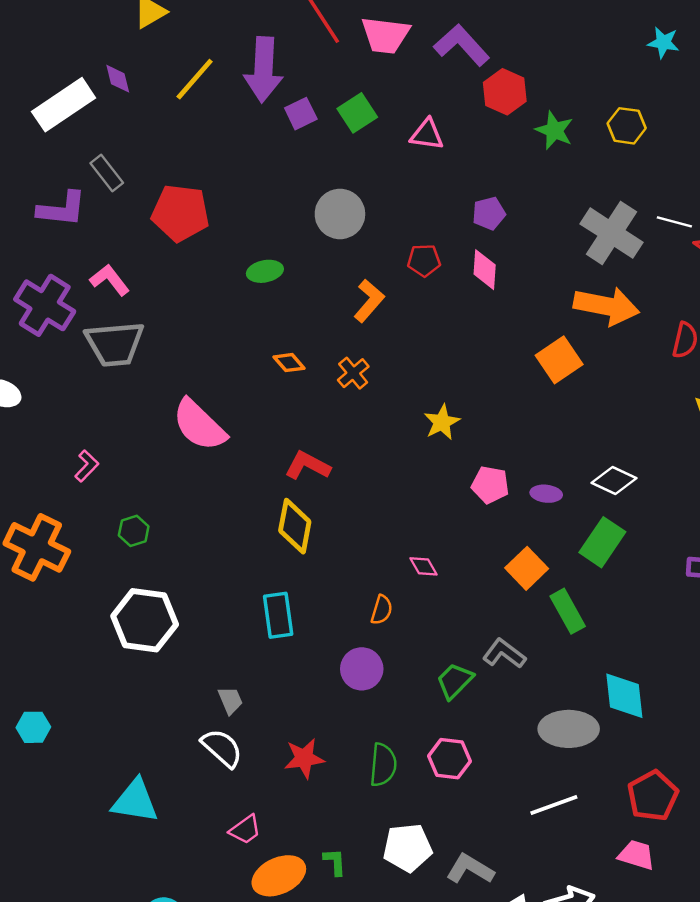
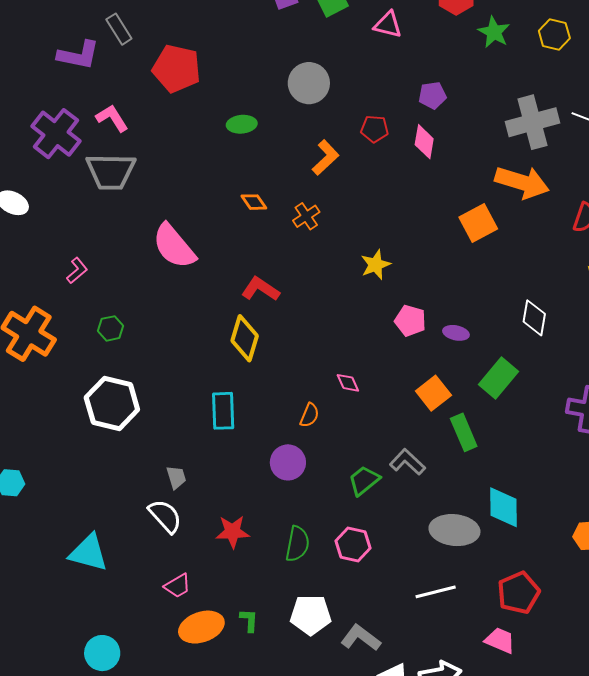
gray cross: (611, 233) -> (533, 122), turned 36
white diamond: (614, 480) -> (534, 318), moved, turned 69

